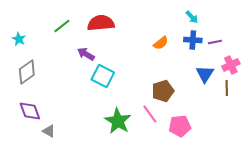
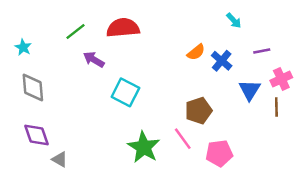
blue cross: (193, 40) -> (222, 61), moved, turned 36
purple arrow: (86, 54) -> (94, 59), moved
gray diamond: (27, 72) -> (33, 88), turned -60

